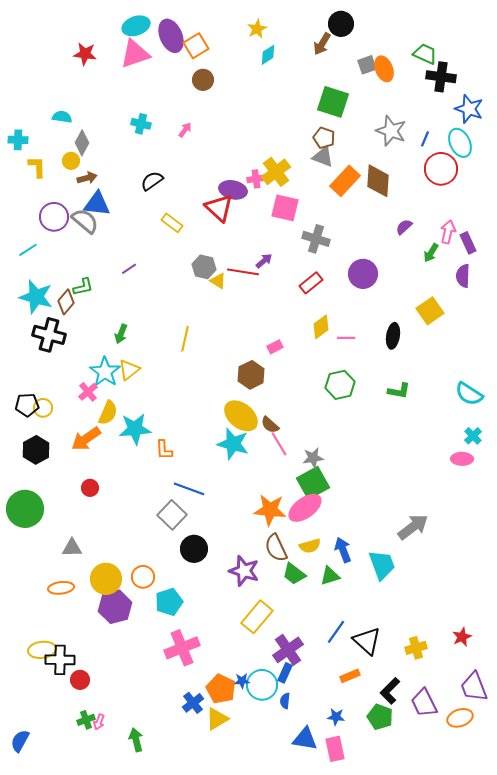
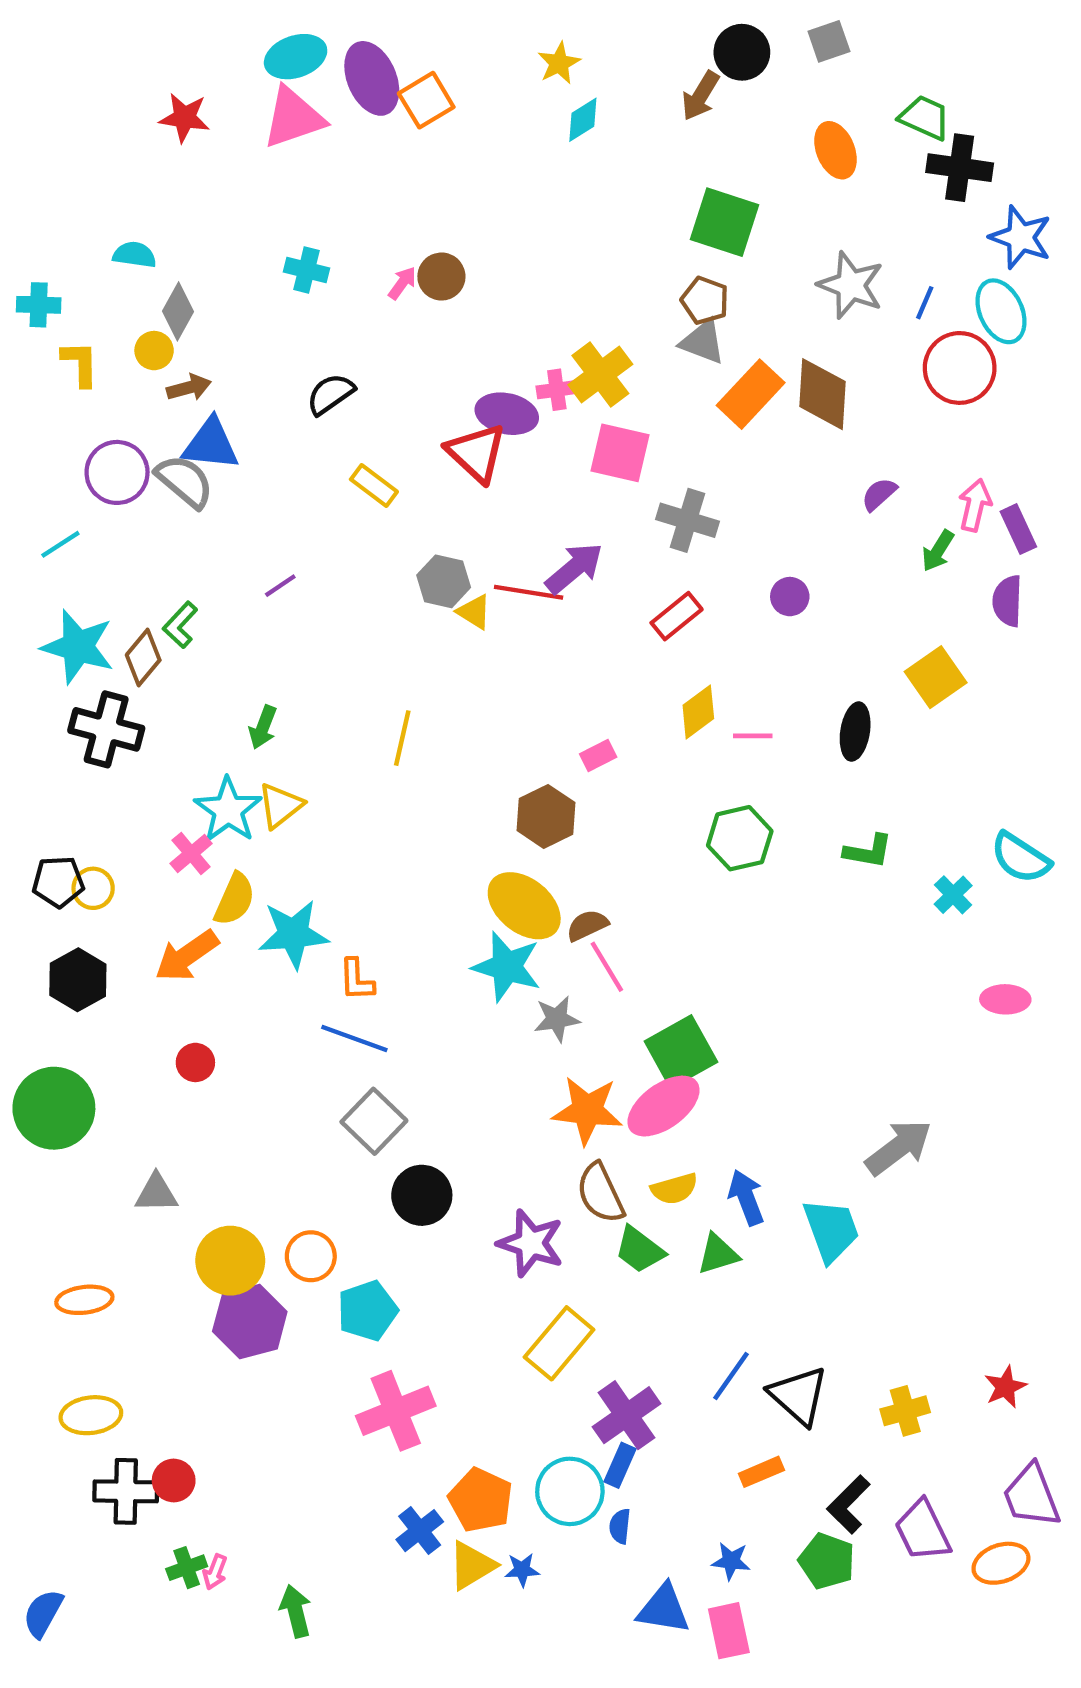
gray square: (367, 65) -> (829, 41), moved
brown circle: (203, 80) -> (441, 277), moved
purple arrow: (264, 261) -> (574, 568), size x1.6
purple circle: (363, 274) -> (790, 597), size x0.6
green L-shape: (83, 287) -> (180, 625), turned 145
brown semicircle: (270, 425) -> (587, 925), turned 114
cyan cross: (473, 436) -> (953, 895), moved
gray star: (313, 458) -> (557, 1019), moved
blue line: (189, 489) -> (354, 1039), moved
orange ellipse: (61, 588) -> (84, 1300), moved
black cross: (60, 660) -> (126, 1491), moved
blue star: (242, 681) -> (522, 1570), moved

